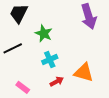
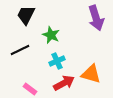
red arrow: (57, 81) -> (64, 83), size x1.5

